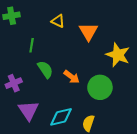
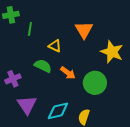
yellow triangle: (58, 21) -> (55, 46), moved
green line: (32, 45) -> (30, 29), moved
green semicircle: (45, 69) -> (43, 66), turned -30

